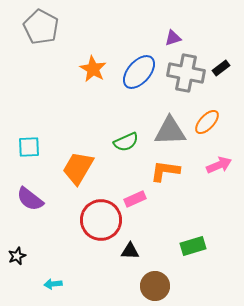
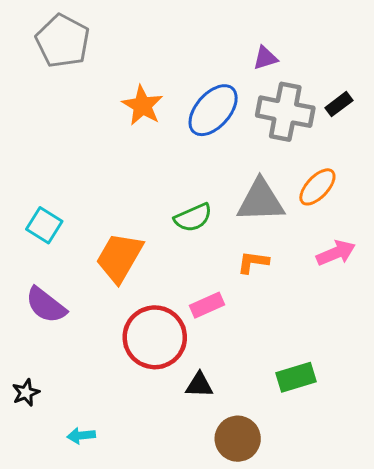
cyan square: (29, 147) -> (44, 225), turned 35
orange L-shape: (165, 171) -> (253, 262), size x0.7

